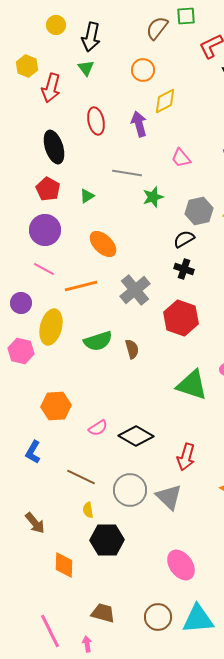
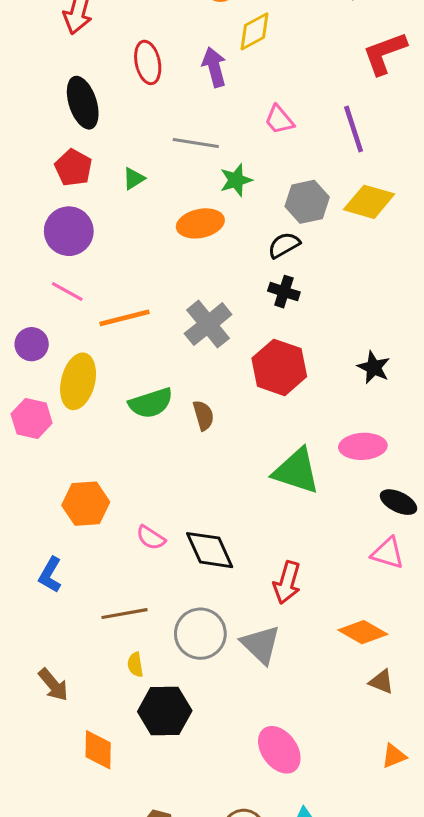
orange ellipse: (103, 244) -> (200, 223), moved, turned -56
pink semicircle: (98, 428) -> (151, 538), turned 66
black diamond: (136, 436) -> (210, 550), turned 36
brown line: (81, 477) -> (124, 614), turned -36

